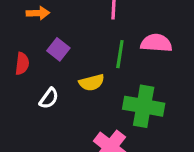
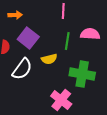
purple square: (58, 49) -> (28, 38), size x1.5
white semicircle: (49, 98) -> (22, 69), size x1.6

